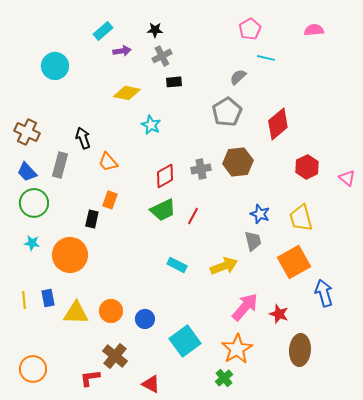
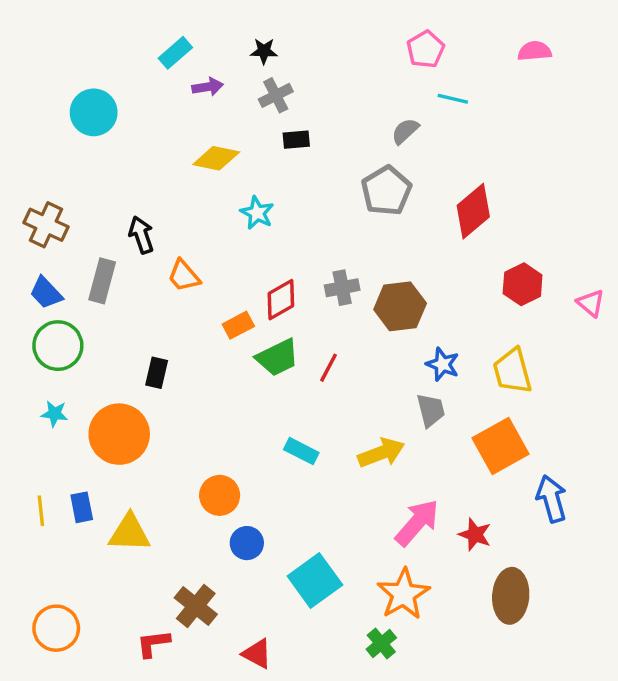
brown hexagon: (238, 162) -> (400, 306), moved
orange rectangle: (110, 200) -> (238, 325), moved, turned 42
orange circle: (111, 311) -> (220, 495), moved

